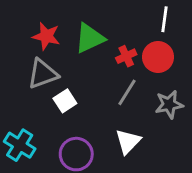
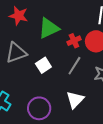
red star: (46, 36) -> (19, 16), moved
white square: (65, 101) -> (43, 65), moved

